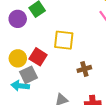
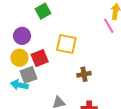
purple circle: (18, 19) -> (22, 36), moved
red square: (38, 57) -> (40, 58), turned 30

